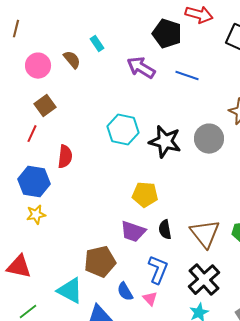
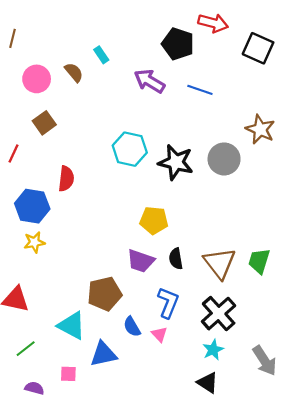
red line: (32, 134) -> (14, 153), moved

